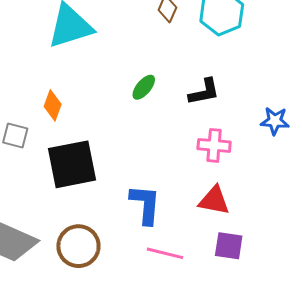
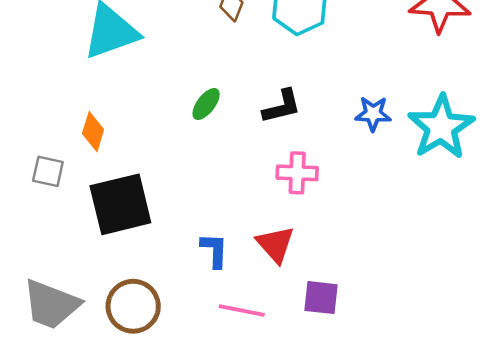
blue star: (275, 121) -> (373, 114), moved
red triangle: (214, 200) -> (275, 244), moved, turned 40
blue L-shape: (145, 204) -> (214, 250), size x0.7

